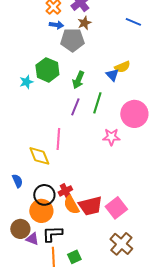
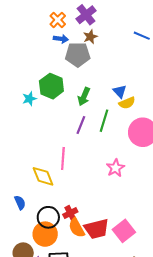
yellow semicircle: (122, 67) -> (127, 103), moved
pink star: (111, 137) -> (115, 168), moved, turned -30

